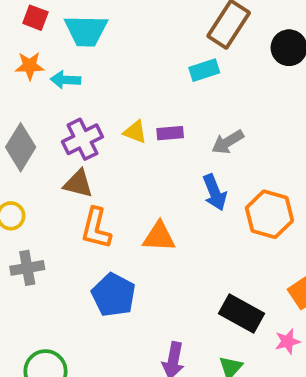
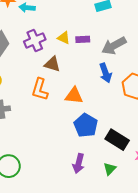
gray arrow: (228, 142) -> (114, 46), size x1.4
brown triangle: (78, 184) -> (52, 64), moved
blue pentagon: (114, 295) -> (86, 125), moved

